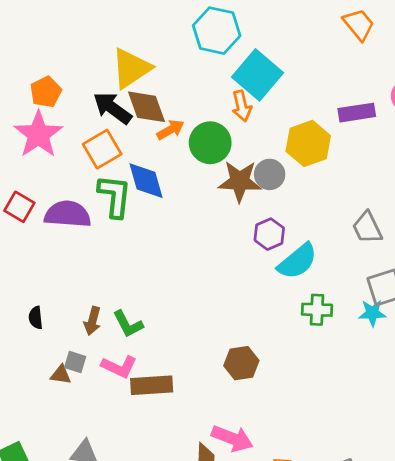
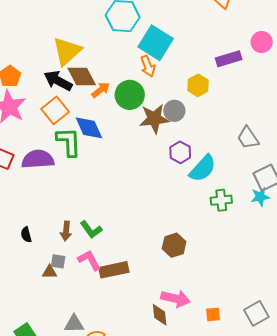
yellow hexagon: (308, 143) -> (198, 85), size x0.7
pink L-shape: (119, 367) -> (89, 260), turned -135

